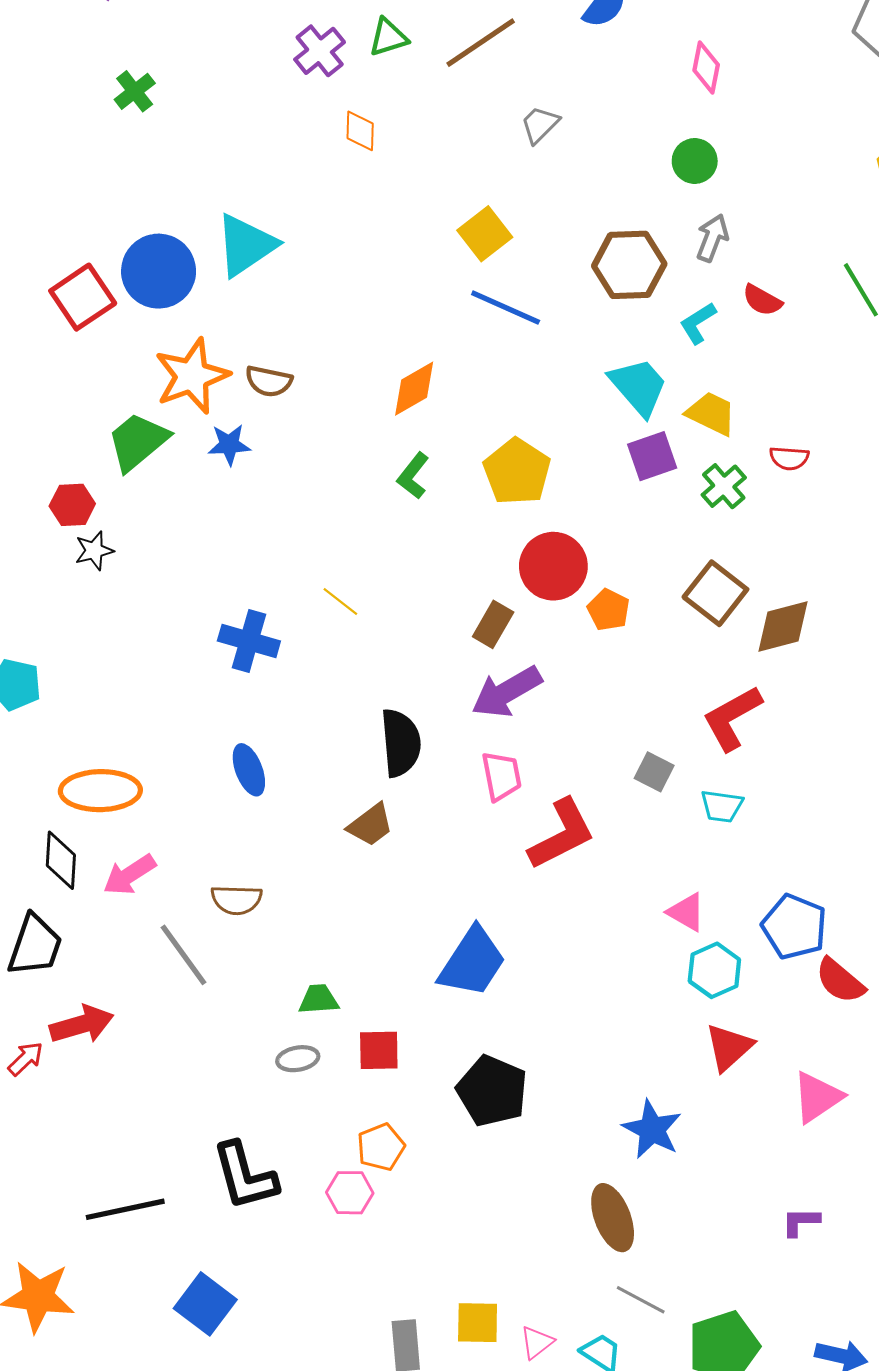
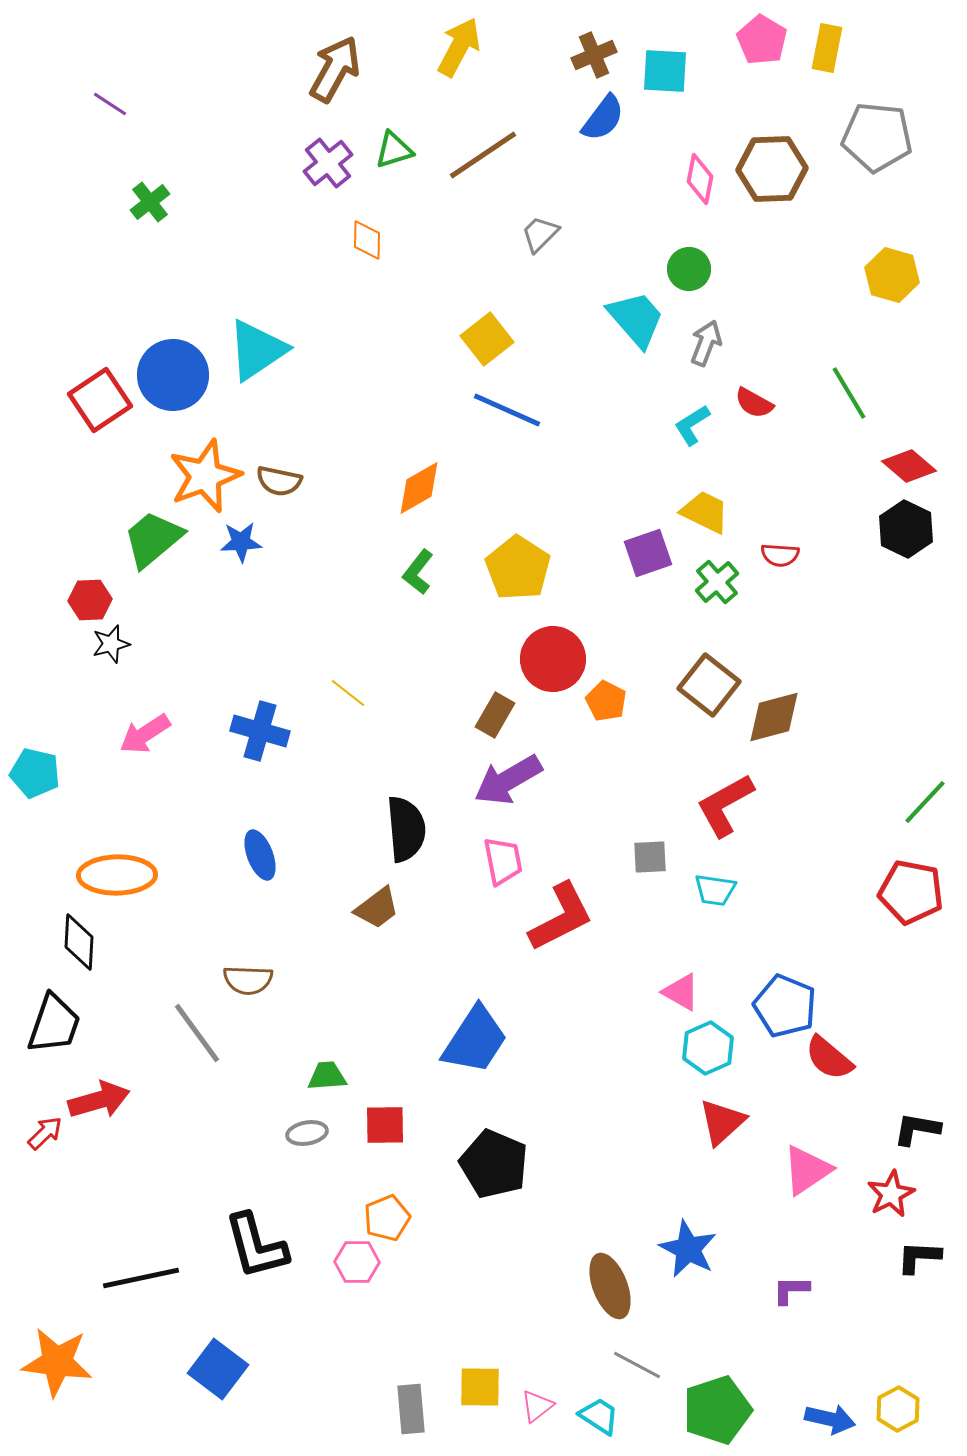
brown hexagon: (629, 265) -> (772, 169), moved
cyan trapezoid: (639, 386) -> (636, 319), moved
gray square: (654, 772) -> (650, 857), turned -30
pink arrow: (129, 875) -> (145, 734), moved
blue star: (652, 1129) -> (688, 1249), moved

